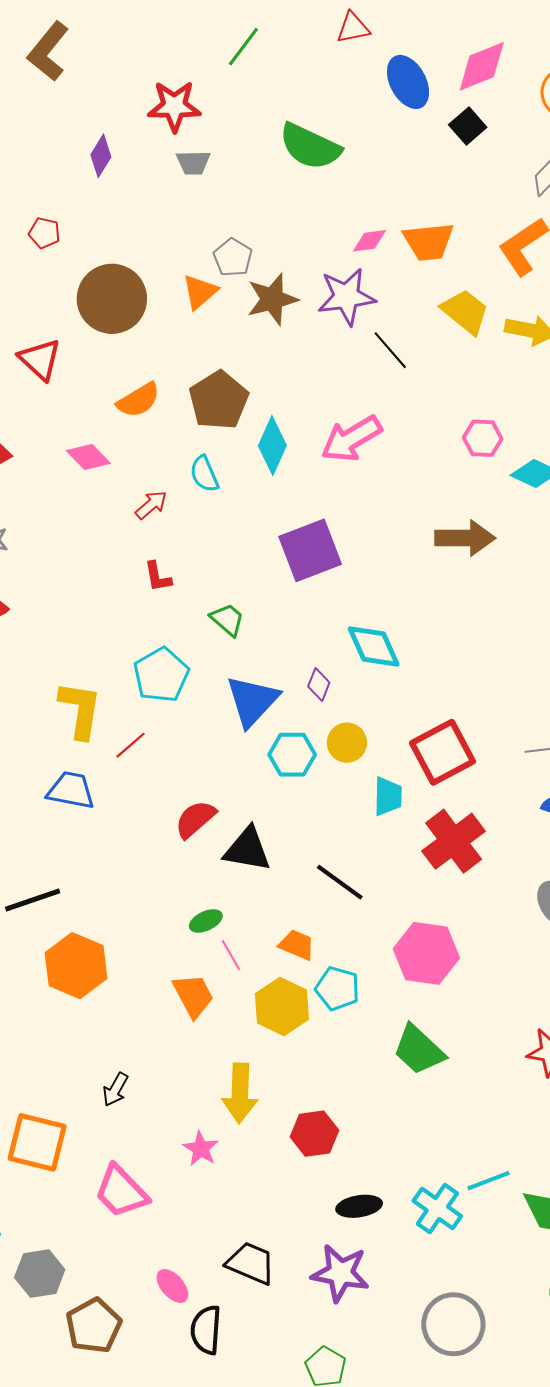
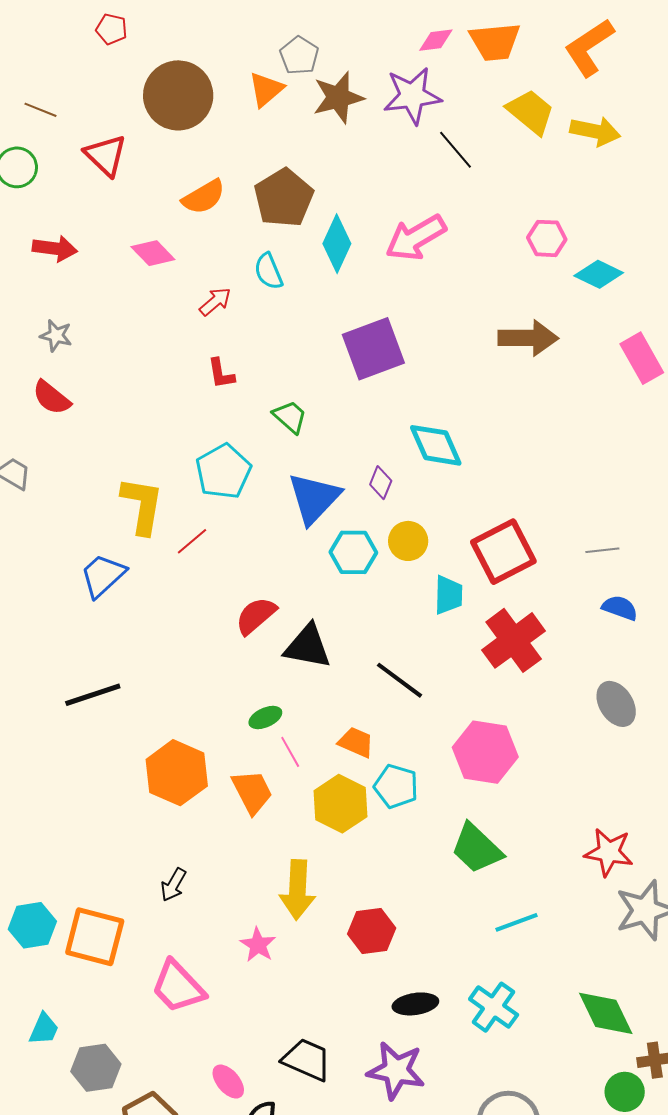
blue trapezoid: (71, 790) -> (103, 575), moved, turned -54
orange hexagon: (76, 966) -> (177, 773), moved
cyan line: (489, 1181) -> (516, 922), moved

